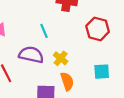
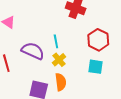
cyan line: (44, 31) -> (56, 41), moved
cyan square: (102, 72) -> (95, 67), moved

